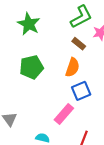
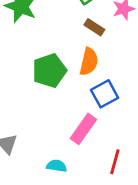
green pentagon: (31, 67) -> (49, 71), moved

